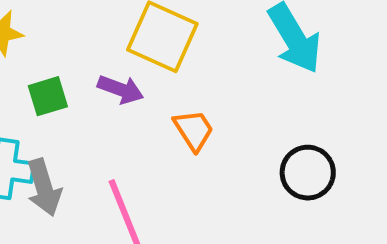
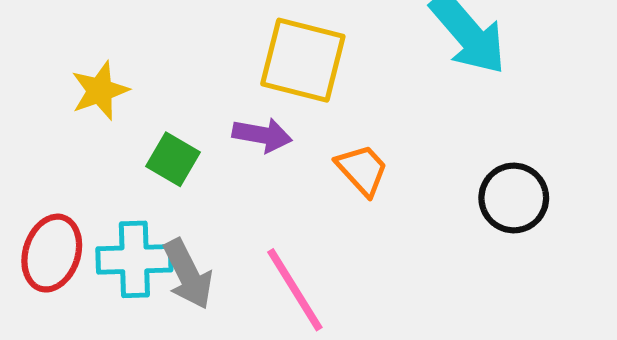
green square: (48, 96) -> (173, 159), turned -33

